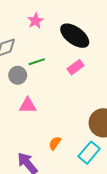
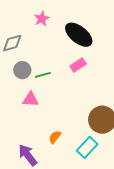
green line: (37, 62) -> (43, 75), moved

